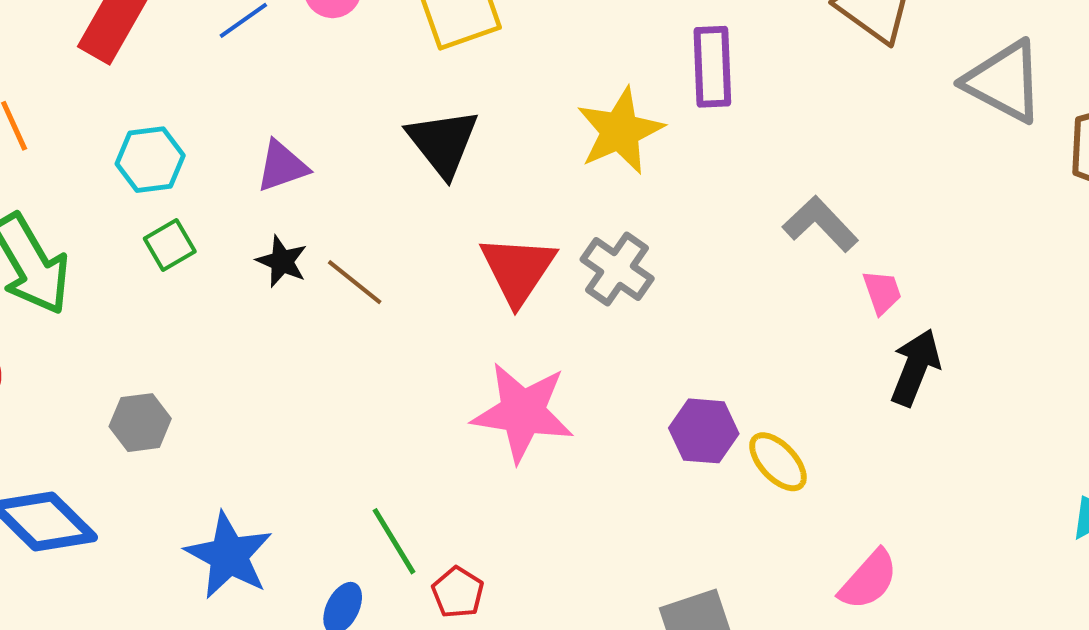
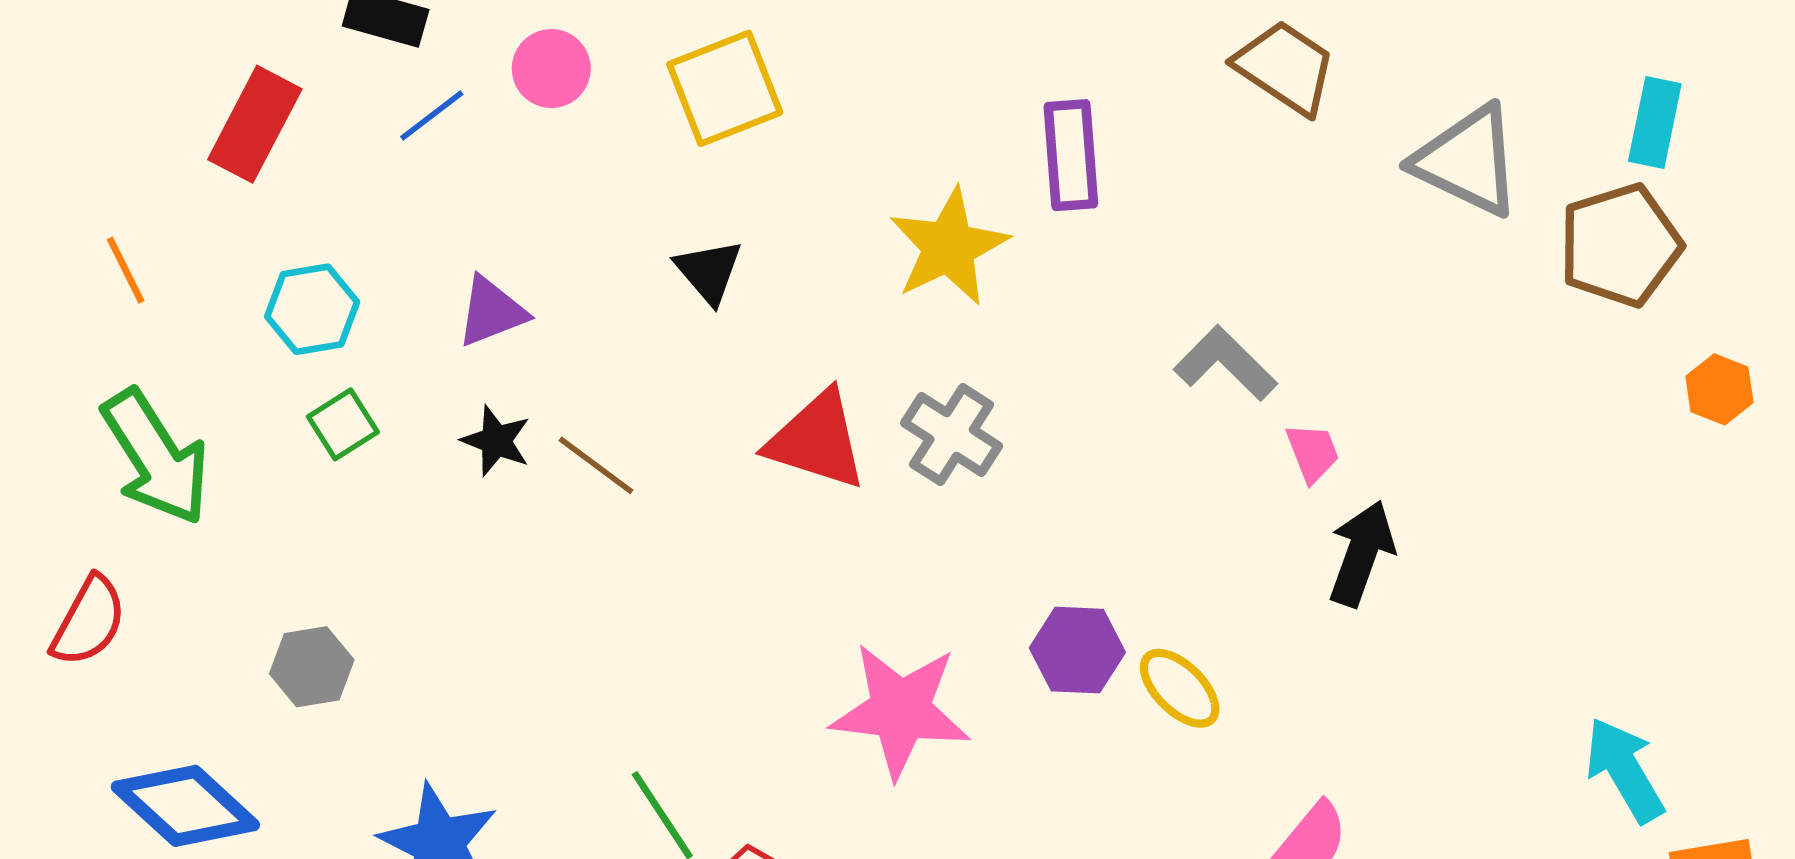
black triangle: (443, 142) -> (709, 271), size x0.7
red triangle: (518, 270) -> (817, 440), turned -44
pink star: (523, 412) -> (900, 710), moved

